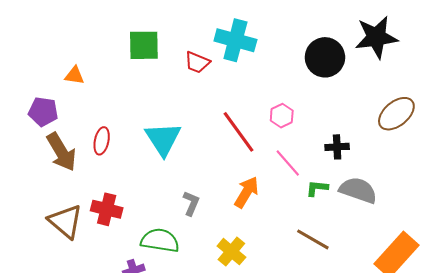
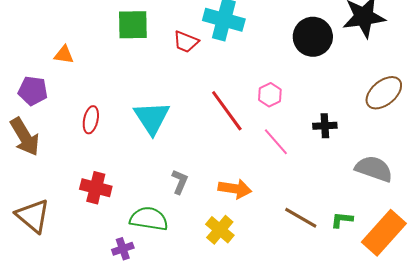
brown arrow: (61, 152) -> (25, 137), moved
green L-shape: (317, 188) -> (342, 220), moved
gray semicircle: (358, 190) -> (374, 169), moved
orange arrow: (246, 192) -> (235, 189), moved, turned 68
brown triangle: (65, 221) -> (33, 216), moved

